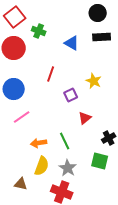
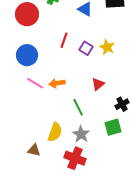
purple square: (71, 95) -> (86, 48), moved, turned -32
pink line: (22, 117) -> (35, 83), turned 66
orange arrow: (39, 143) -> (57, 83), moved
green square: (100, 161) -> (113, 127), turned -30

